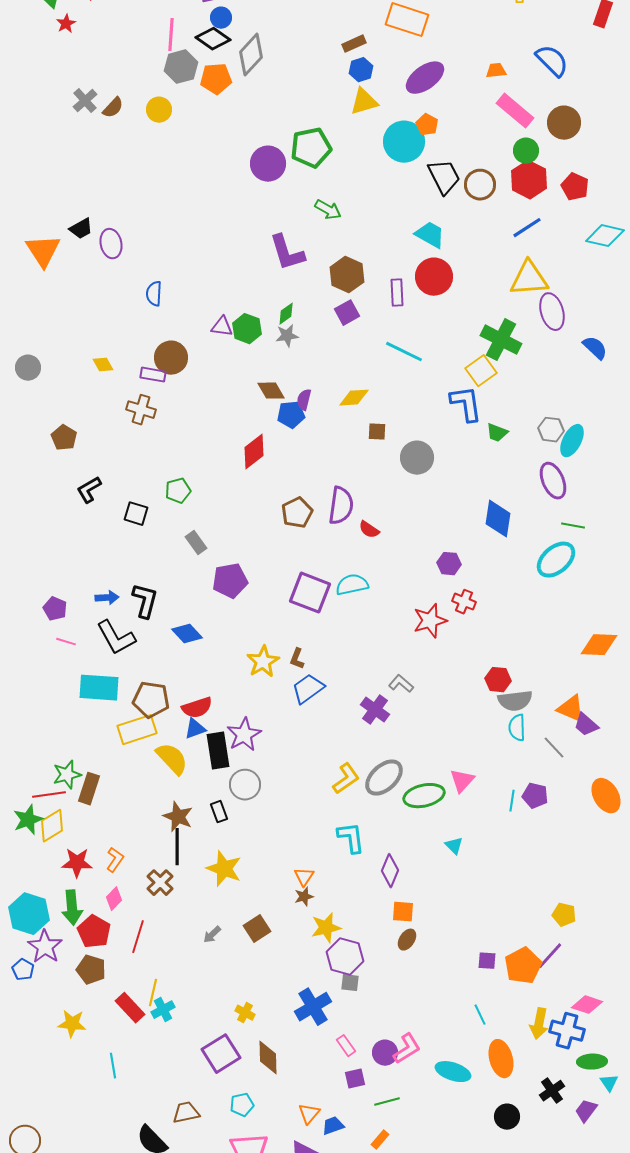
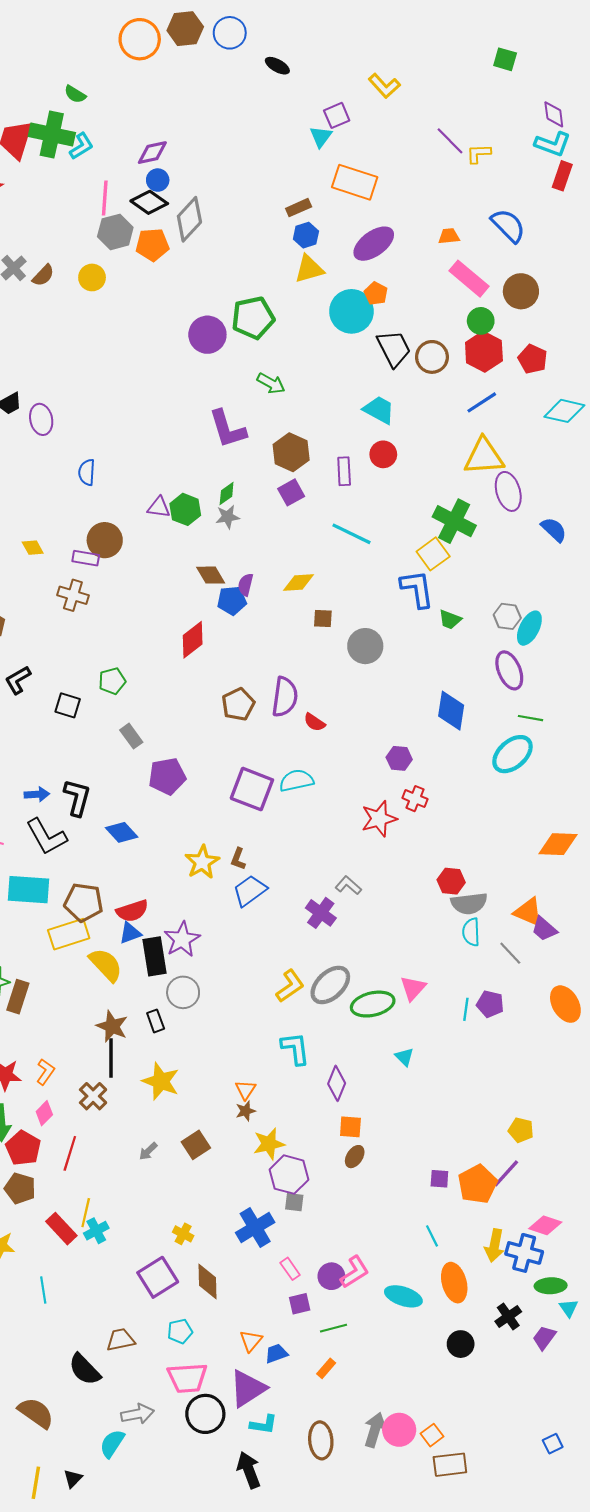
red circle: (434, 277) -> (383, 454), size x0.7

